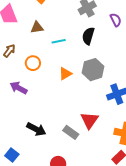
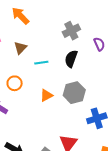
brown triangle: (37, 27) -> (20, 48), turned -40

